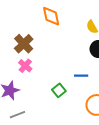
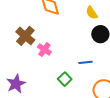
pink cross: (25, 66) -> (44, 50), moved

